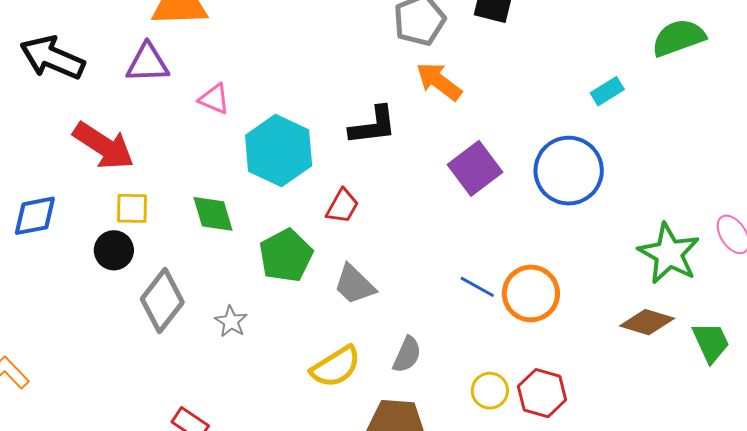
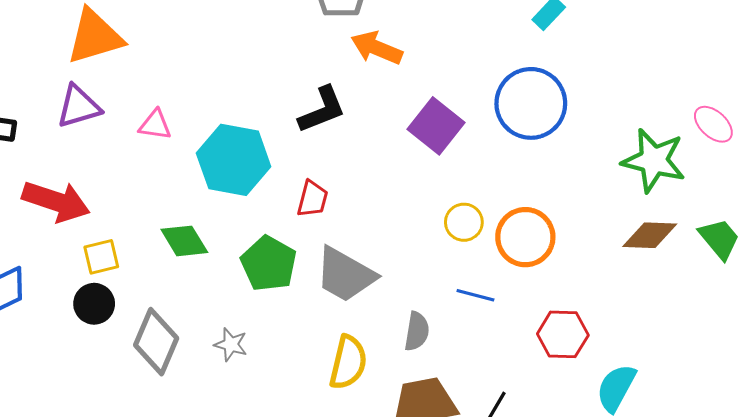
gray trapezoid: (354, 285) -> (345, 275), size x1.4
blue line: (477, 287) -> (475, 295), moved
yellow semicircle: (336, 367) -> (348, 362), turned -30
yellow circle: (490, 391) -> (464, 222), moved

